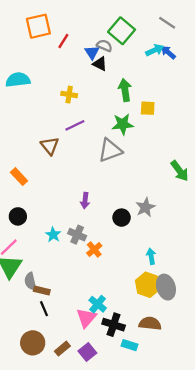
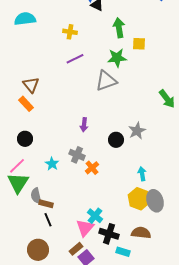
brown triangle: (50, 146) -> (31, 85), moved
cyan star: (53, 235) -> (52, 164), moved
brown rectangle: (62, 349) -> (76, 249), moved

